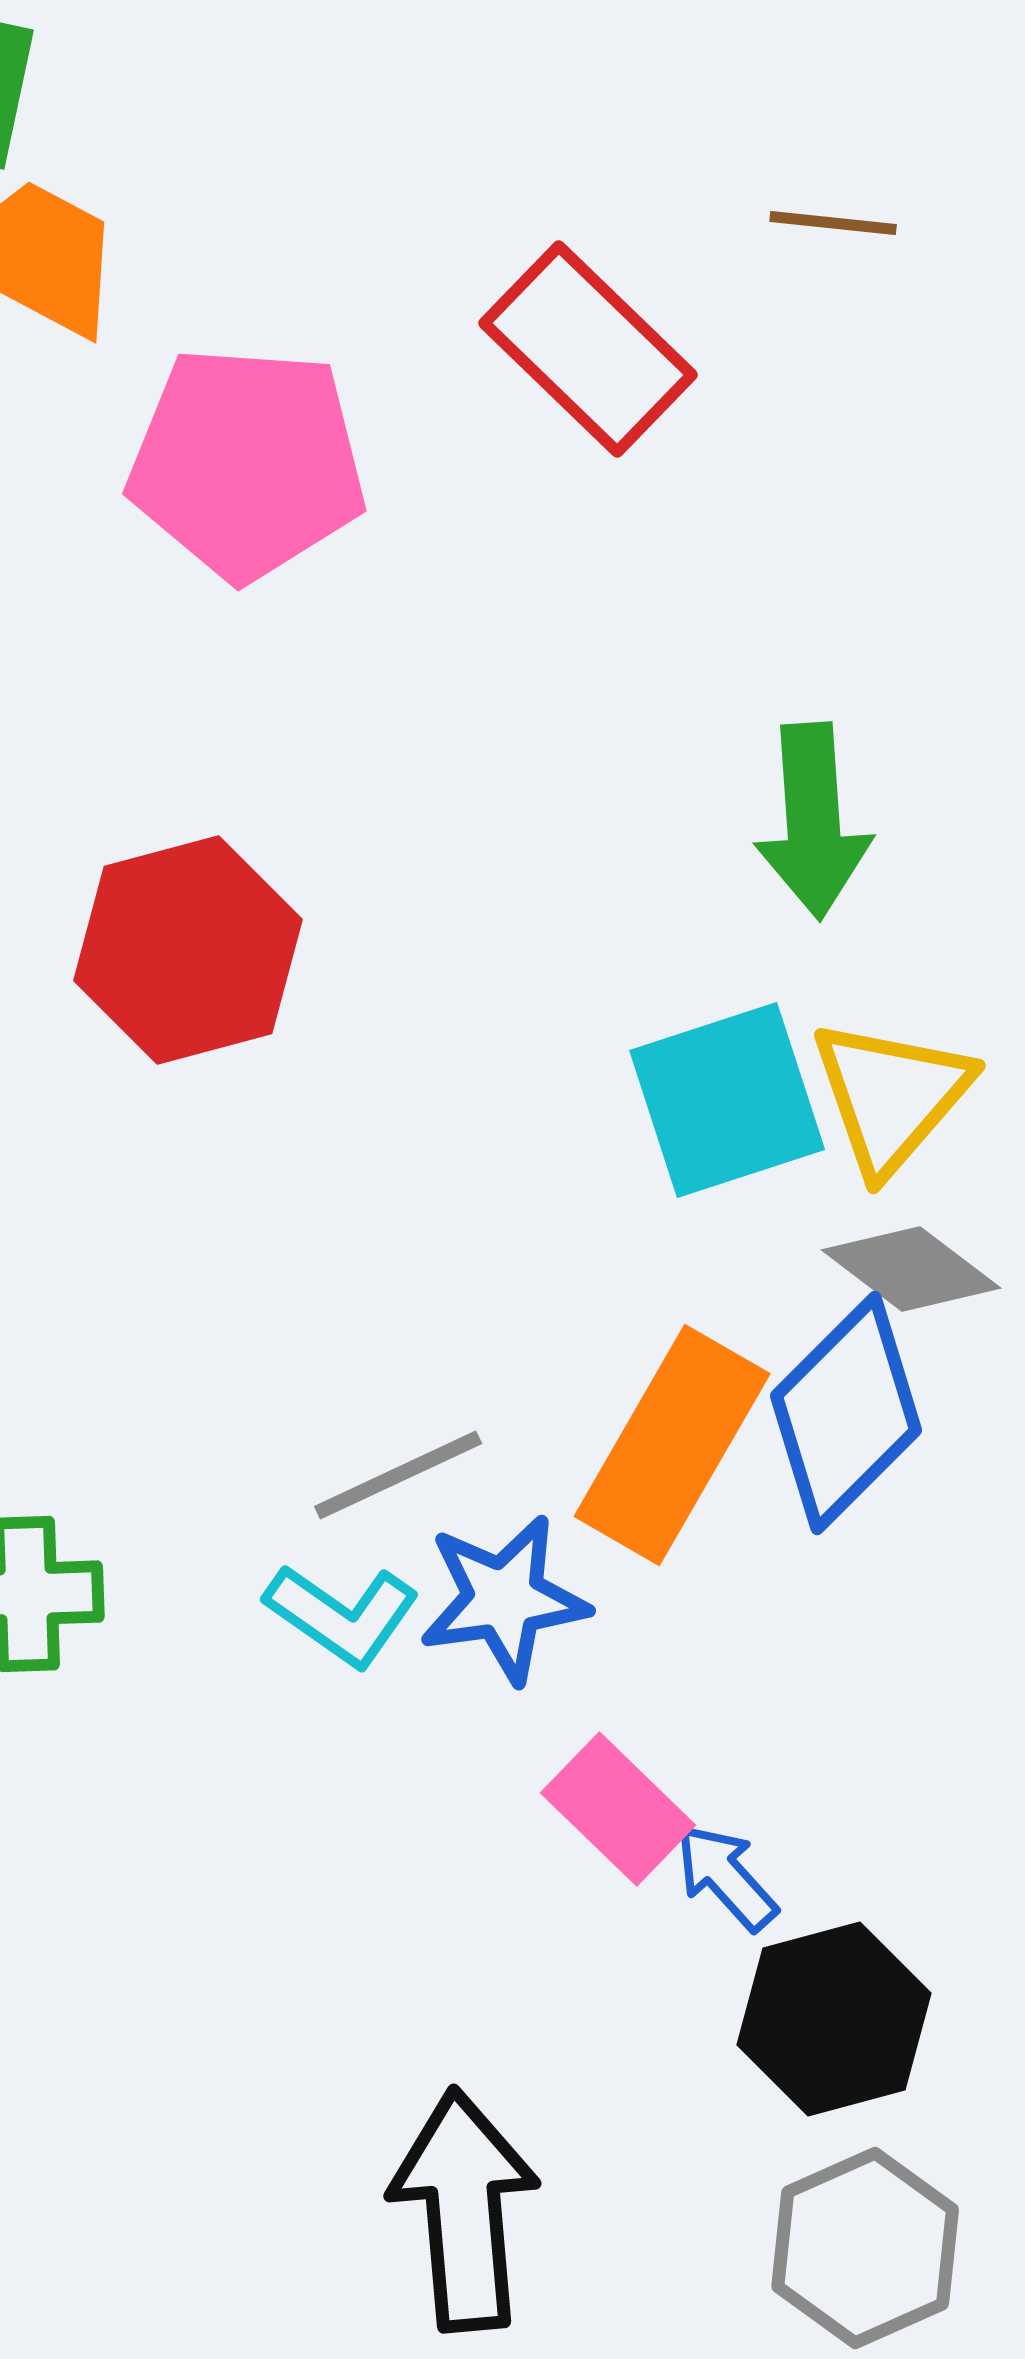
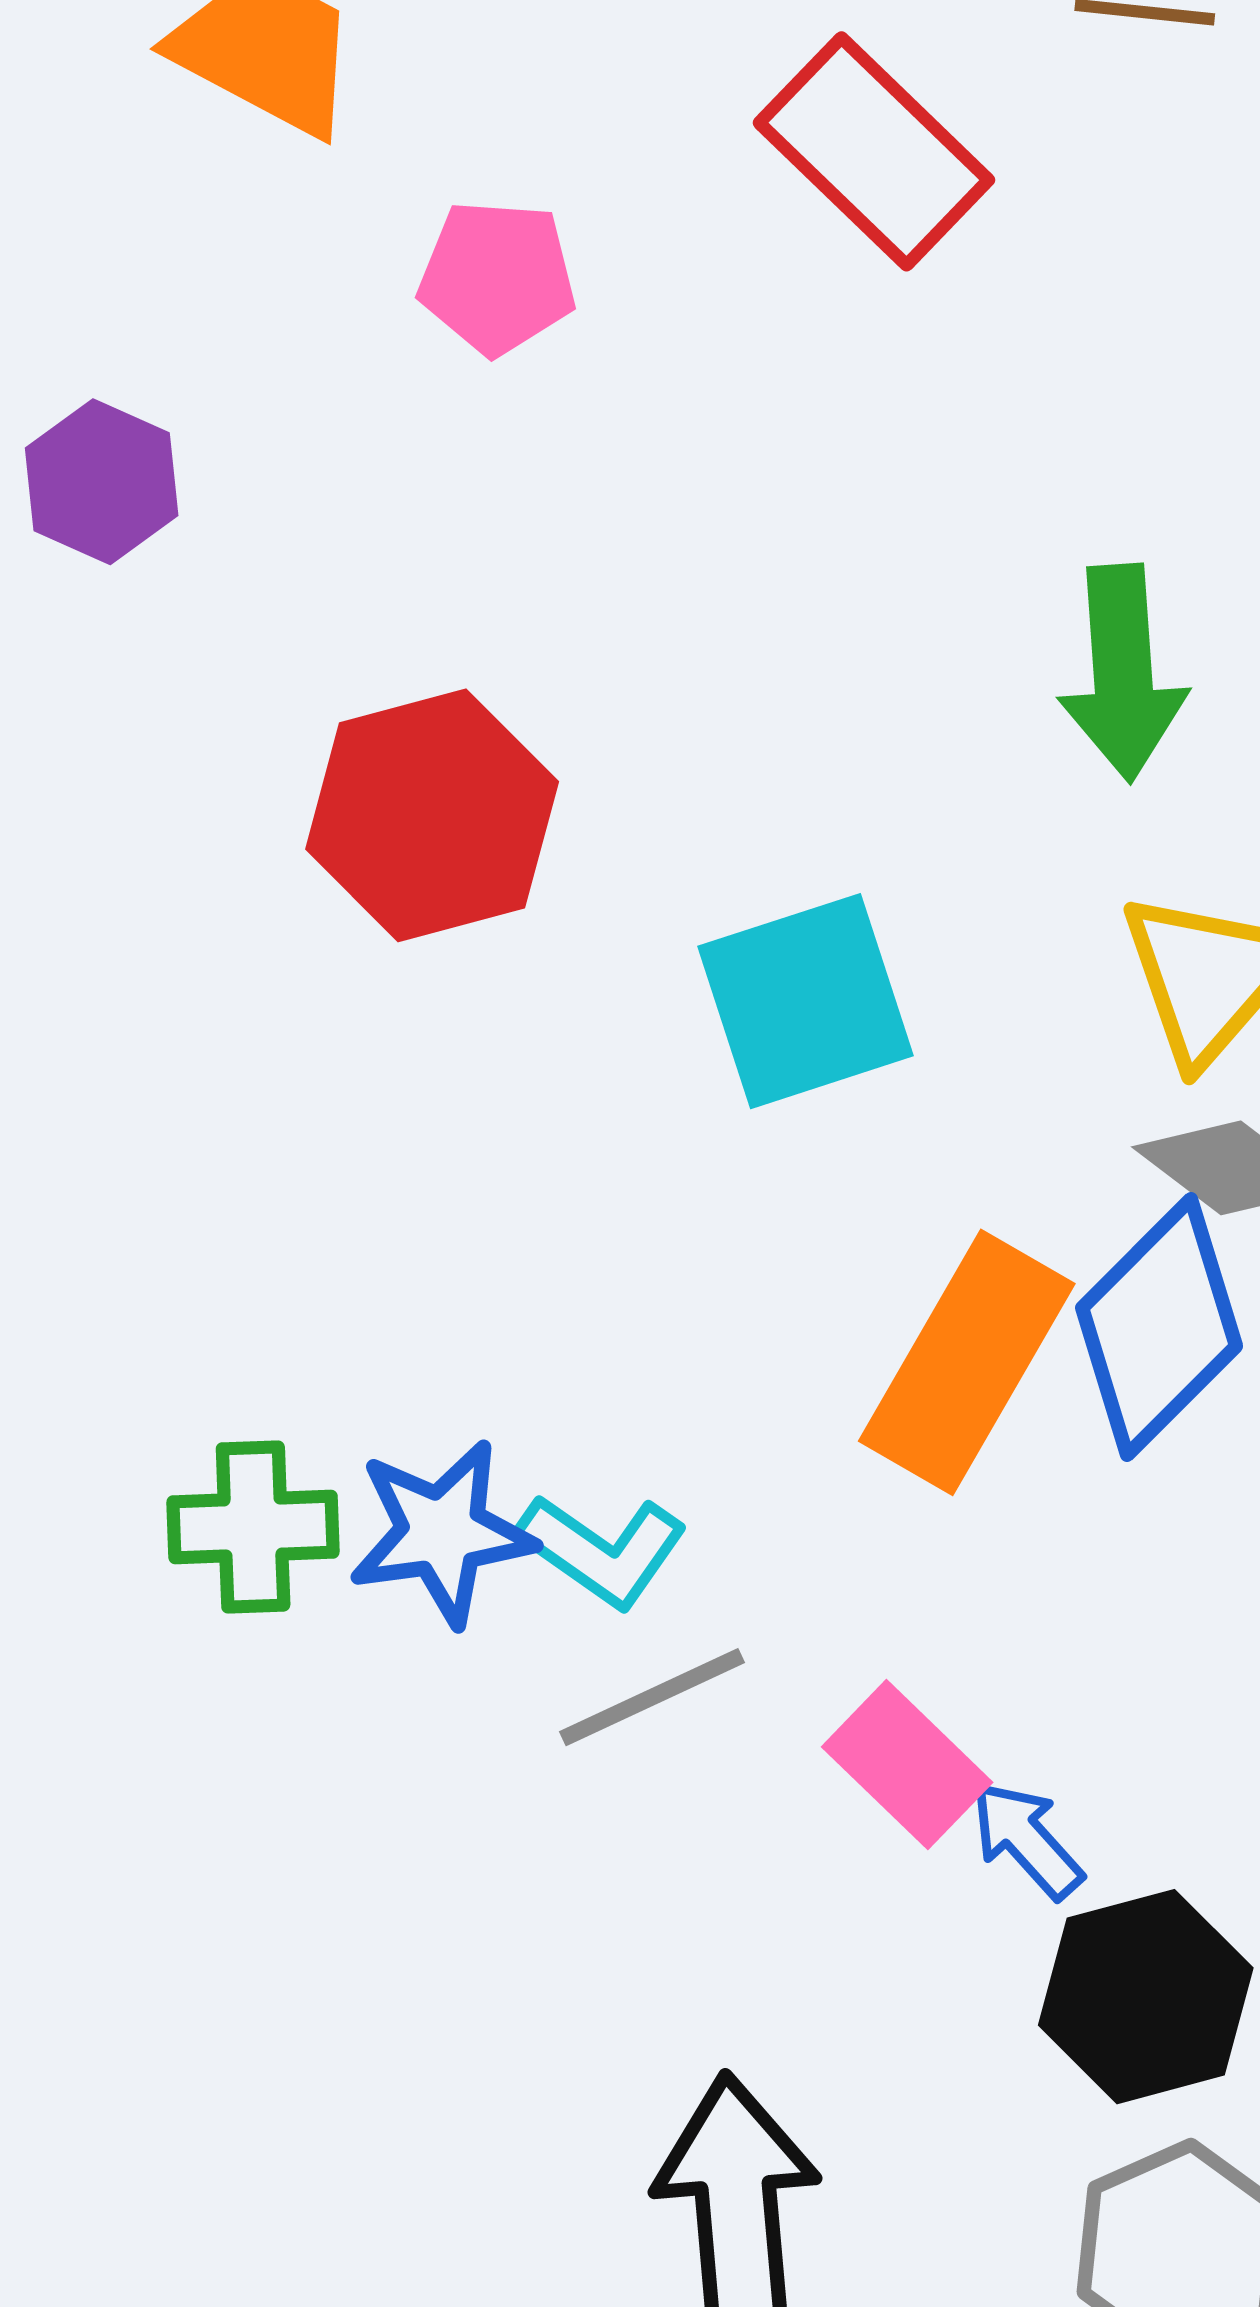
pink pentagon: (247, 463) -> (497, 277), size x0.6
cyan square: (727, 1100) -> (805, 1001), moved
gray line: (398, 1475) -> (652, 1697), moved
blue star: (504, 1599) -> (442, 1533), moved

